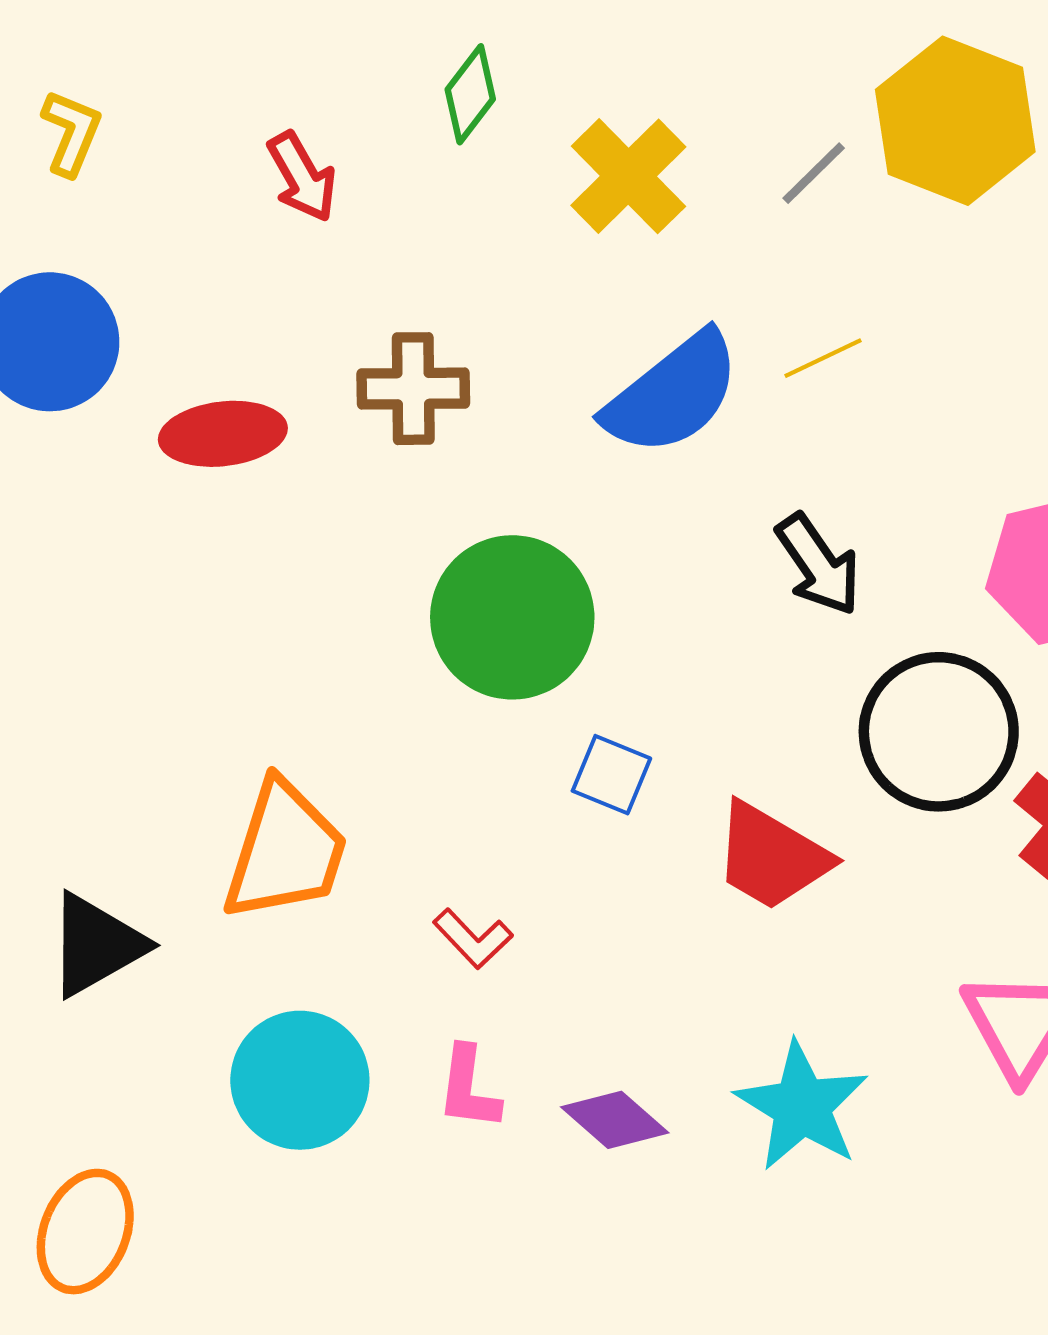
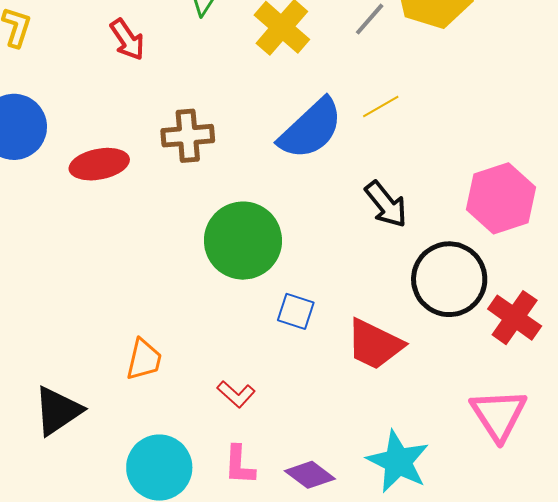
orange trapezoid: (285, 851) -> (144, 360), size x0.6

